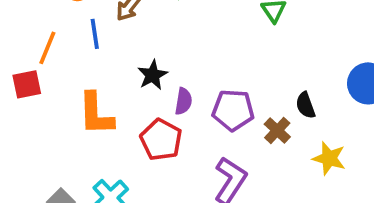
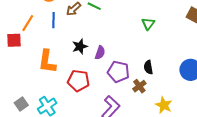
purple semicircle: (183, 101) -> (100, 53), moved
black semicircle: (305, 105) -> (148, 67), moved
red pentagon: (161, 140) -> (78, 81), turned -30

